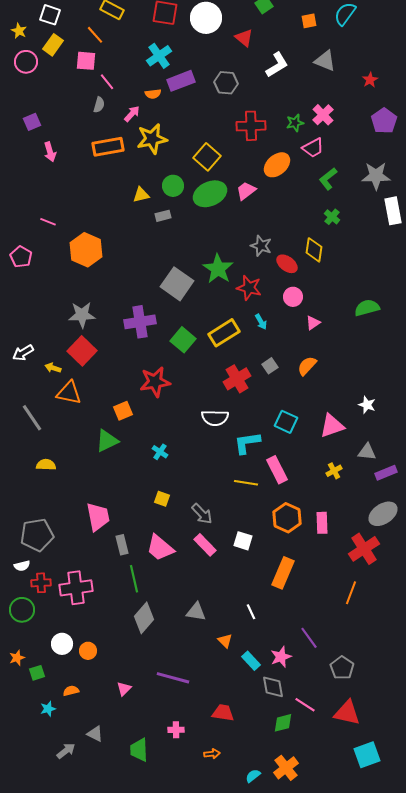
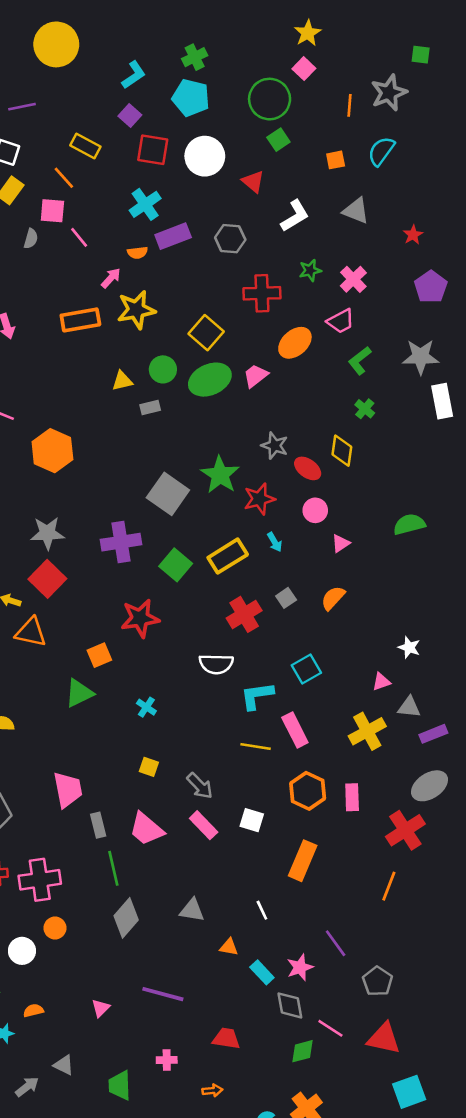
gray semicircle: (99, 105) -> (31, 239), moved
green star: (295, 123) -> (310, 270), moved
red star: (249, 288) -> (259, 499), turned -30
cyan square: (286, 422) -> (306, 669), turned 35
pink triangle: (332, 426) -> (381, 682), moved, size x0.6
yellow cross: (334, 471) -> (367, 731), size x1.8
orange triangle: (225, 641) -> (229, 947), turned -35
orange circle: (88, 651) -> (55, 928), moved

